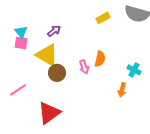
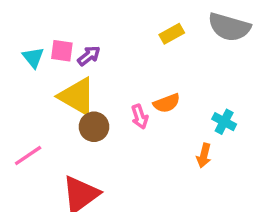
pink square: (21, 43) -> (62, 51), moved
orange semicircle: (100, 59) -> (167, 103), turned 56

